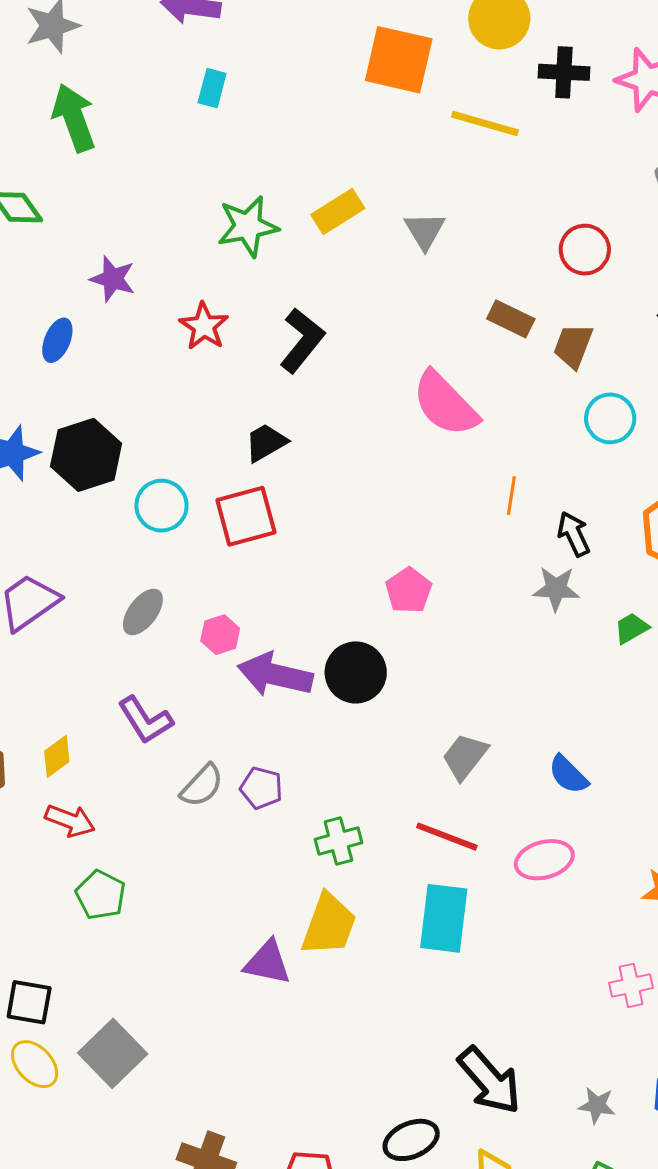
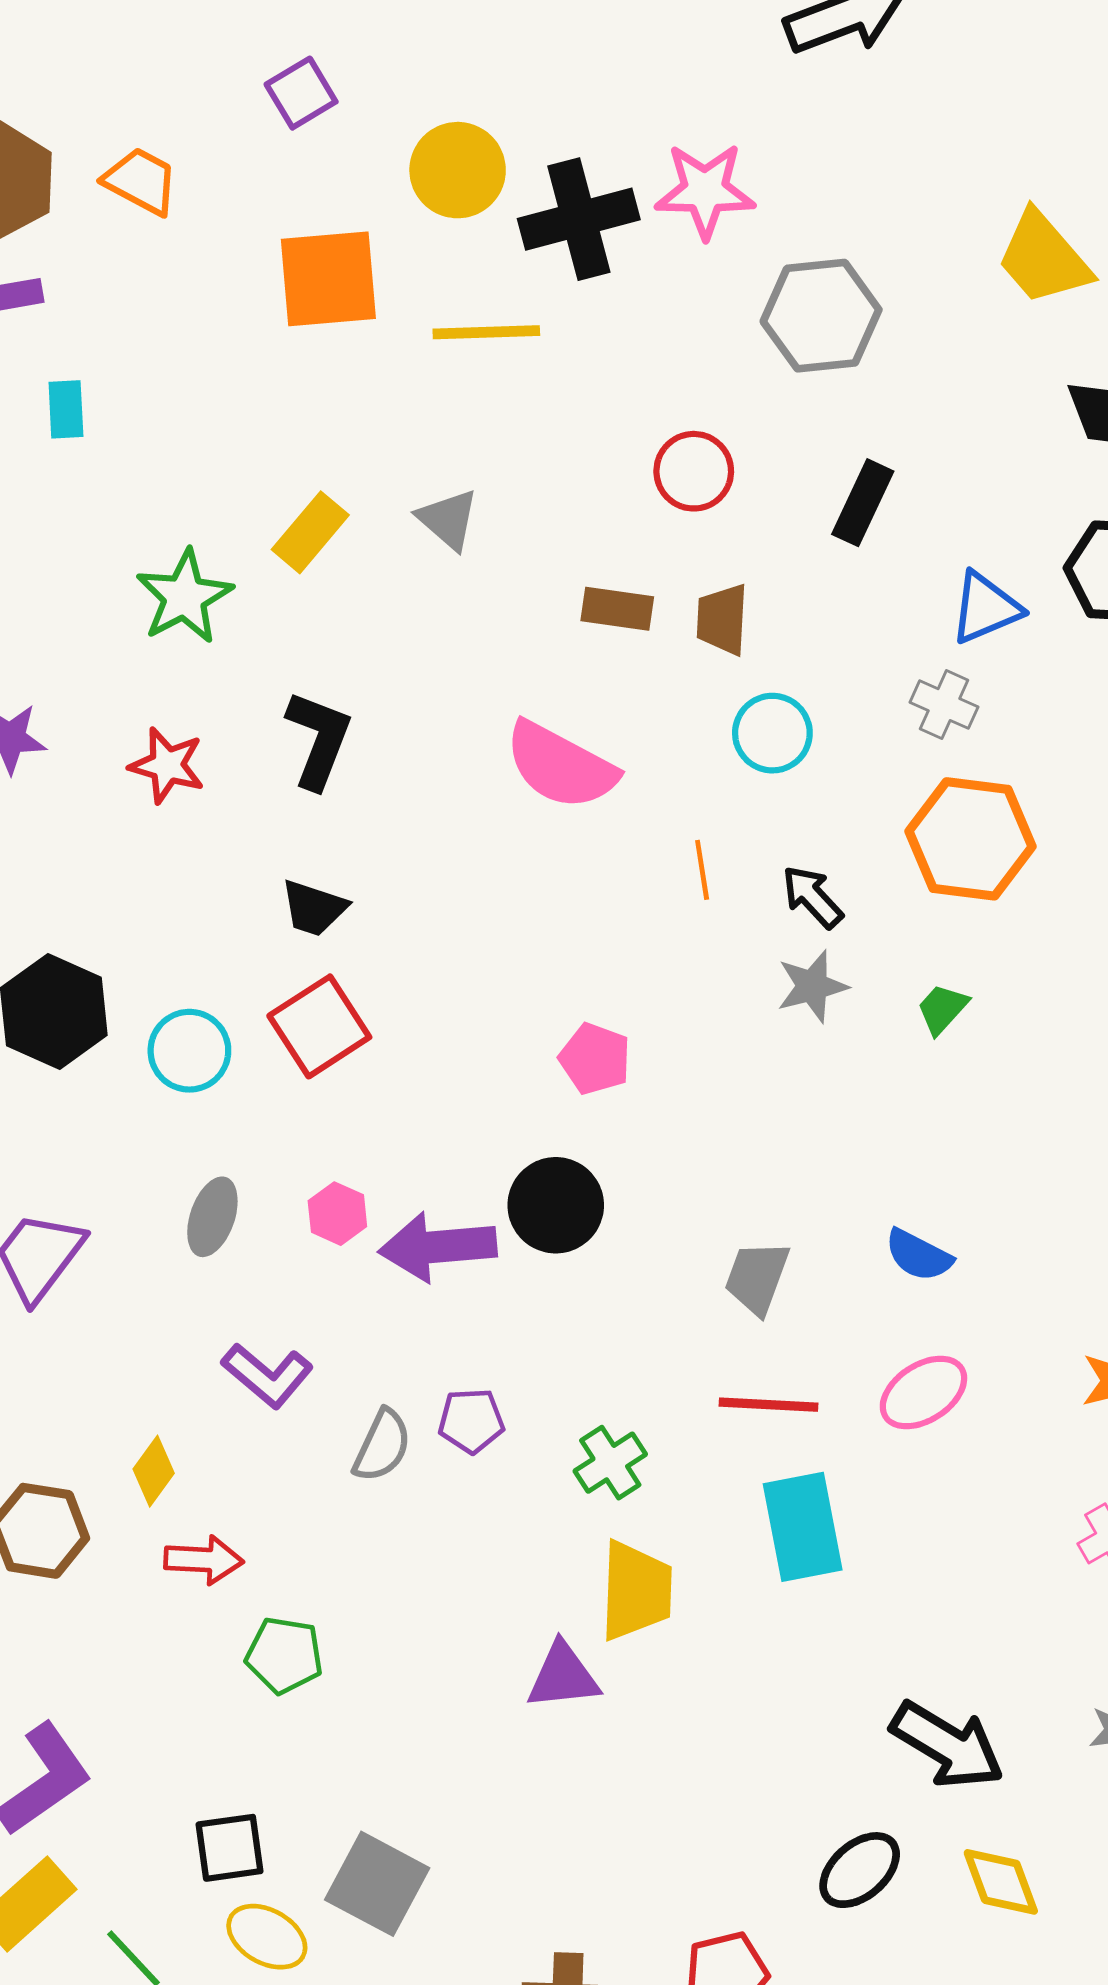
black cross: (564, 72) -> (579, 219), size x1.5
cyan circle: (610, 418) -> (772, 733), moved
black trapezoid: (266, 443) -> (314, 908), turned -114

